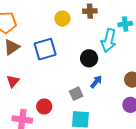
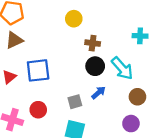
brown cross: (90, 11) -> (93, 43), moved
cyan arrow: (109, 41) -> (122, 68), moved, turned -65
blue square: (45, 49) -> (38, 70), moved

